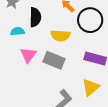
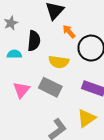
pink triangle: (28, 55) -> (21, 90), moved

